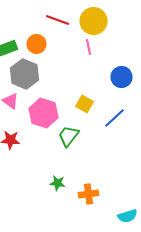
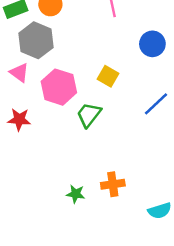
blue line: (114, 118) -> (156, 104), moved
green star: (58, 183) -> (76, 194), moved

